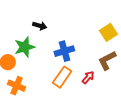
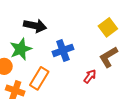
black arrow: (40, 26) -> (35, 26), size x1.5
orange rectangle: (62, 77) -> (39, 78), moved

